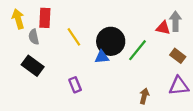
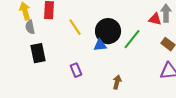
gray semicircle: (34, 37) -> (30, 27), moved
black rectangle: (33, 66) -> (38, 53), turned 42
brown arrow: (144, 96) -> (117, 82), moved

